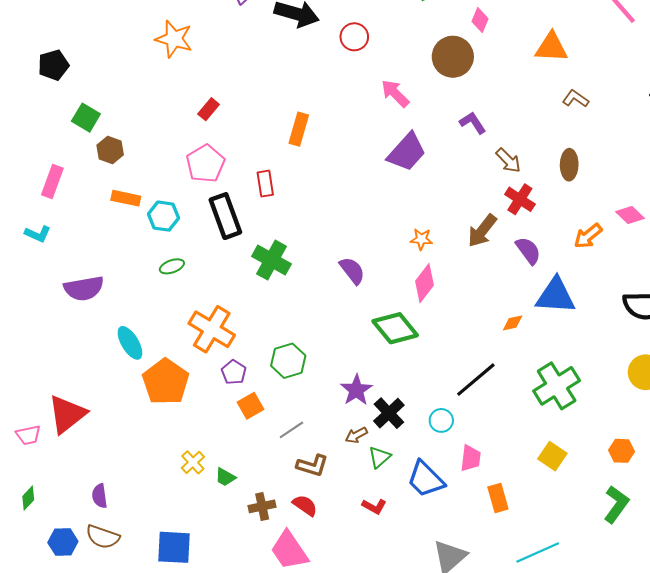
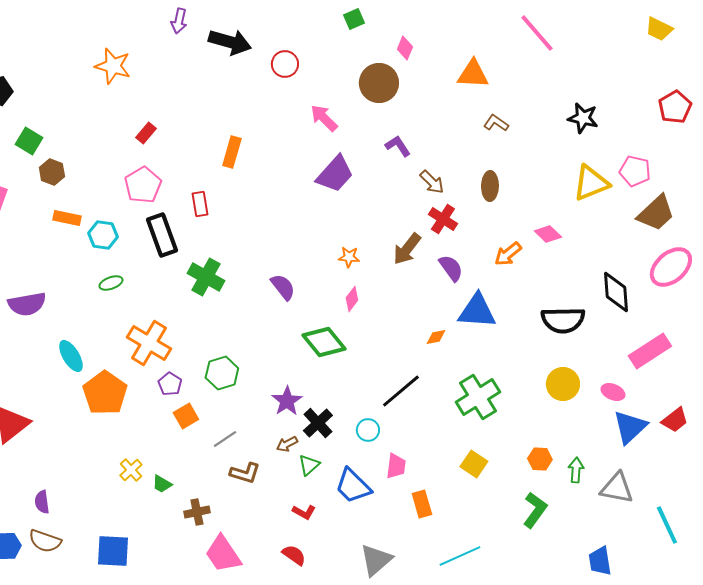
pink diamond: (425, 283) -> (352, 299), size x0.7
red semicircle: (305, 505) -> (294, 555), moved

